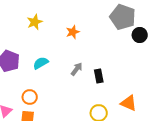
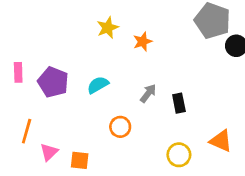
yellow star: (35, 22) -> (108, 28), moved
orange circle: (30, 97) -> (120, 127), moved

